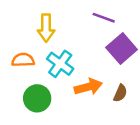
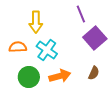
purple line: (104, 18) -> (81, 14), turned 48
orange arrow: (88, 87) -> (60, 76), moved

